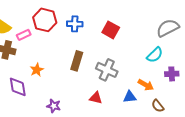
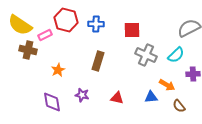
red square: (111, 30) -> (132, 30), turned -30
gray cross: (107, 70) -> (146, 55), moved
purple diamond: (18, 87) -> (52, 102), moved
purple star: (54, 106) -> (82, 95), moved

